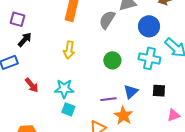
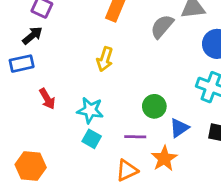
black arrow: (25, 40) -> (32, 35), moved
green circle: (112, 60) -> (154, 106), moved
purple line: (109, 99) -> (135, 137), moved

